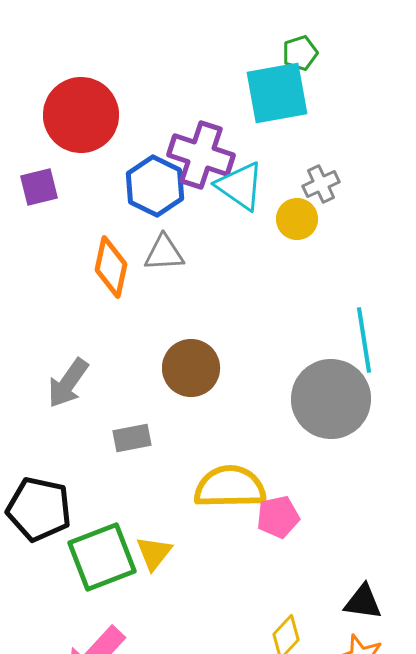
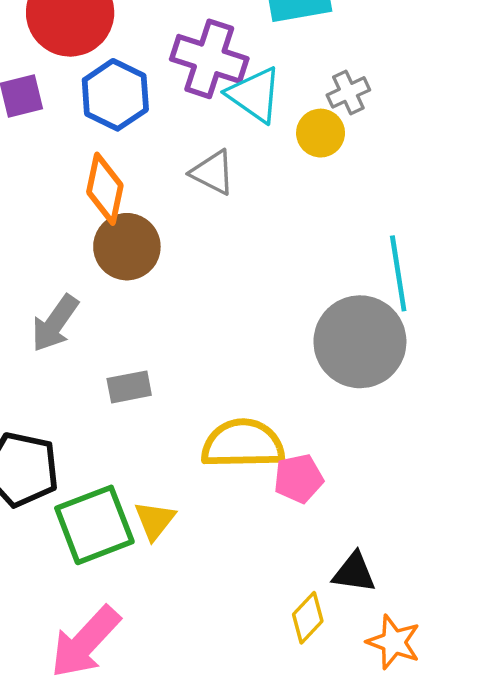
blue hexagon: (155, 186) -> (115, 95), moved
gray triangle: (164, 253) -> (213, 172), moved, turned 30
brown circle: (191, 368) -> (127, 247), moved
black triangle: (363, 602) -> (354, 573), moved

